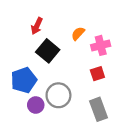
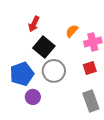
gray circle: (58, 95) -> (54, 71), moved

